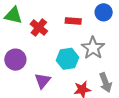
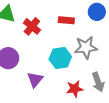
gray star: (93, 48) -> (86, 47), turned 30

